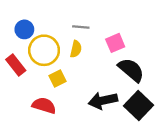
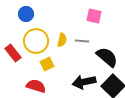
gray line: (81, 27) -> (82, 41), moved
blue circle: (24, 29) -> (26, 14), moved
pink square: (115, 43) -> (94, 16), moved, turned 35

